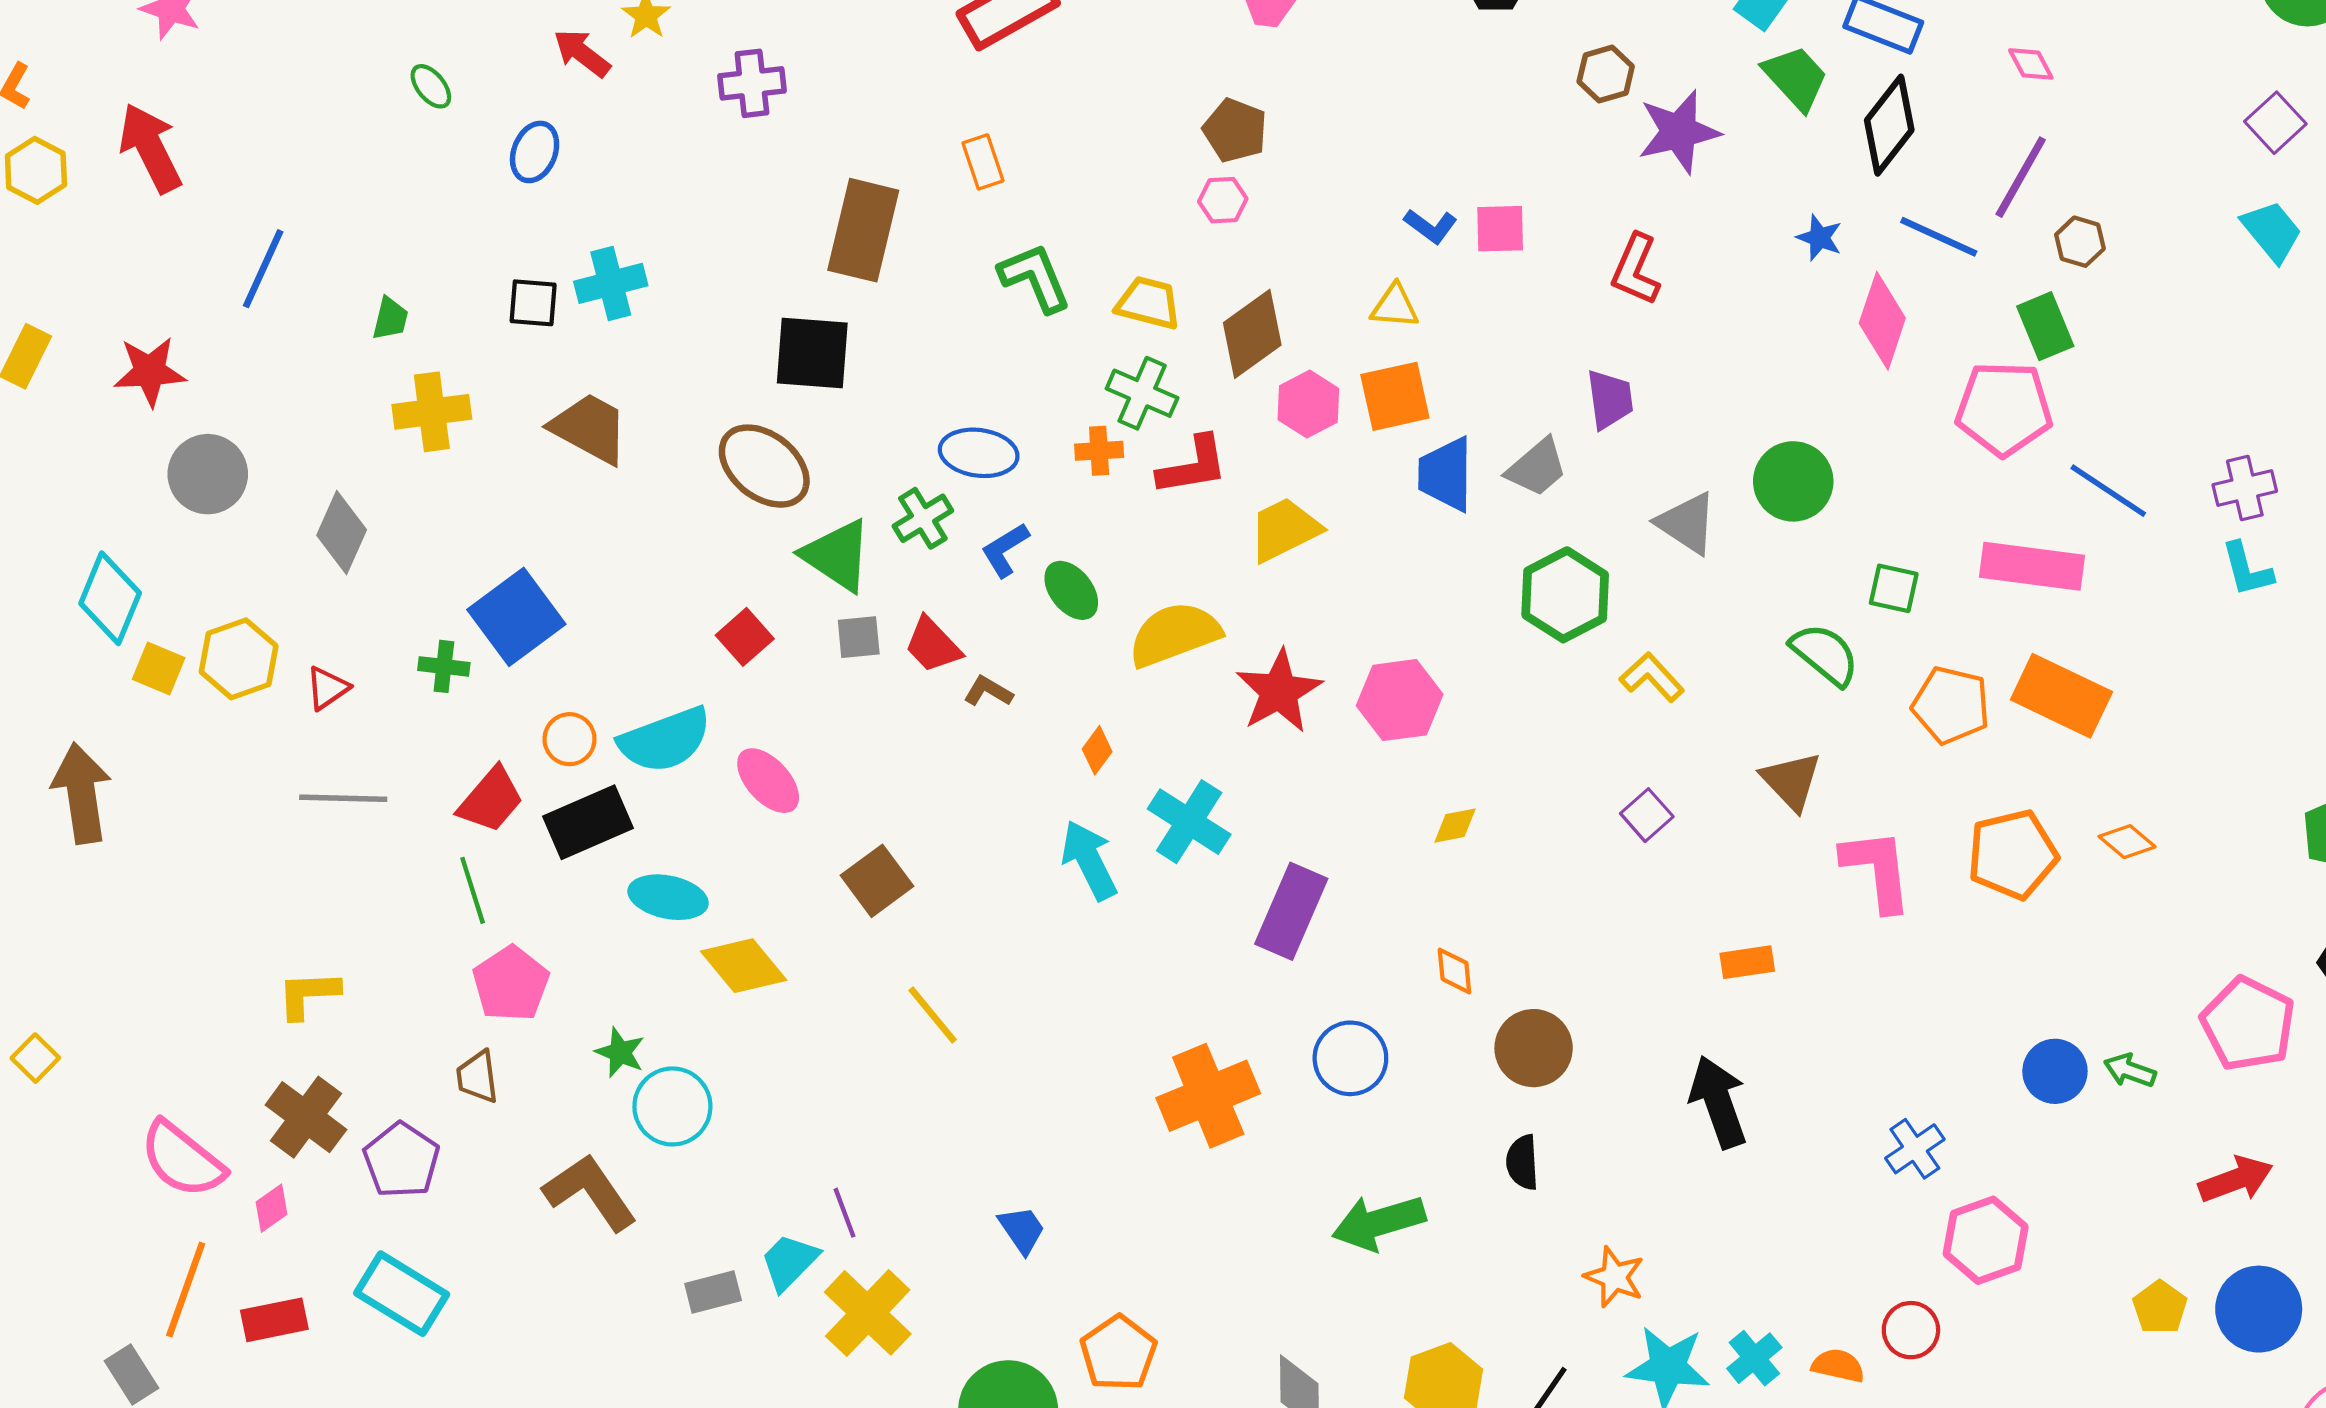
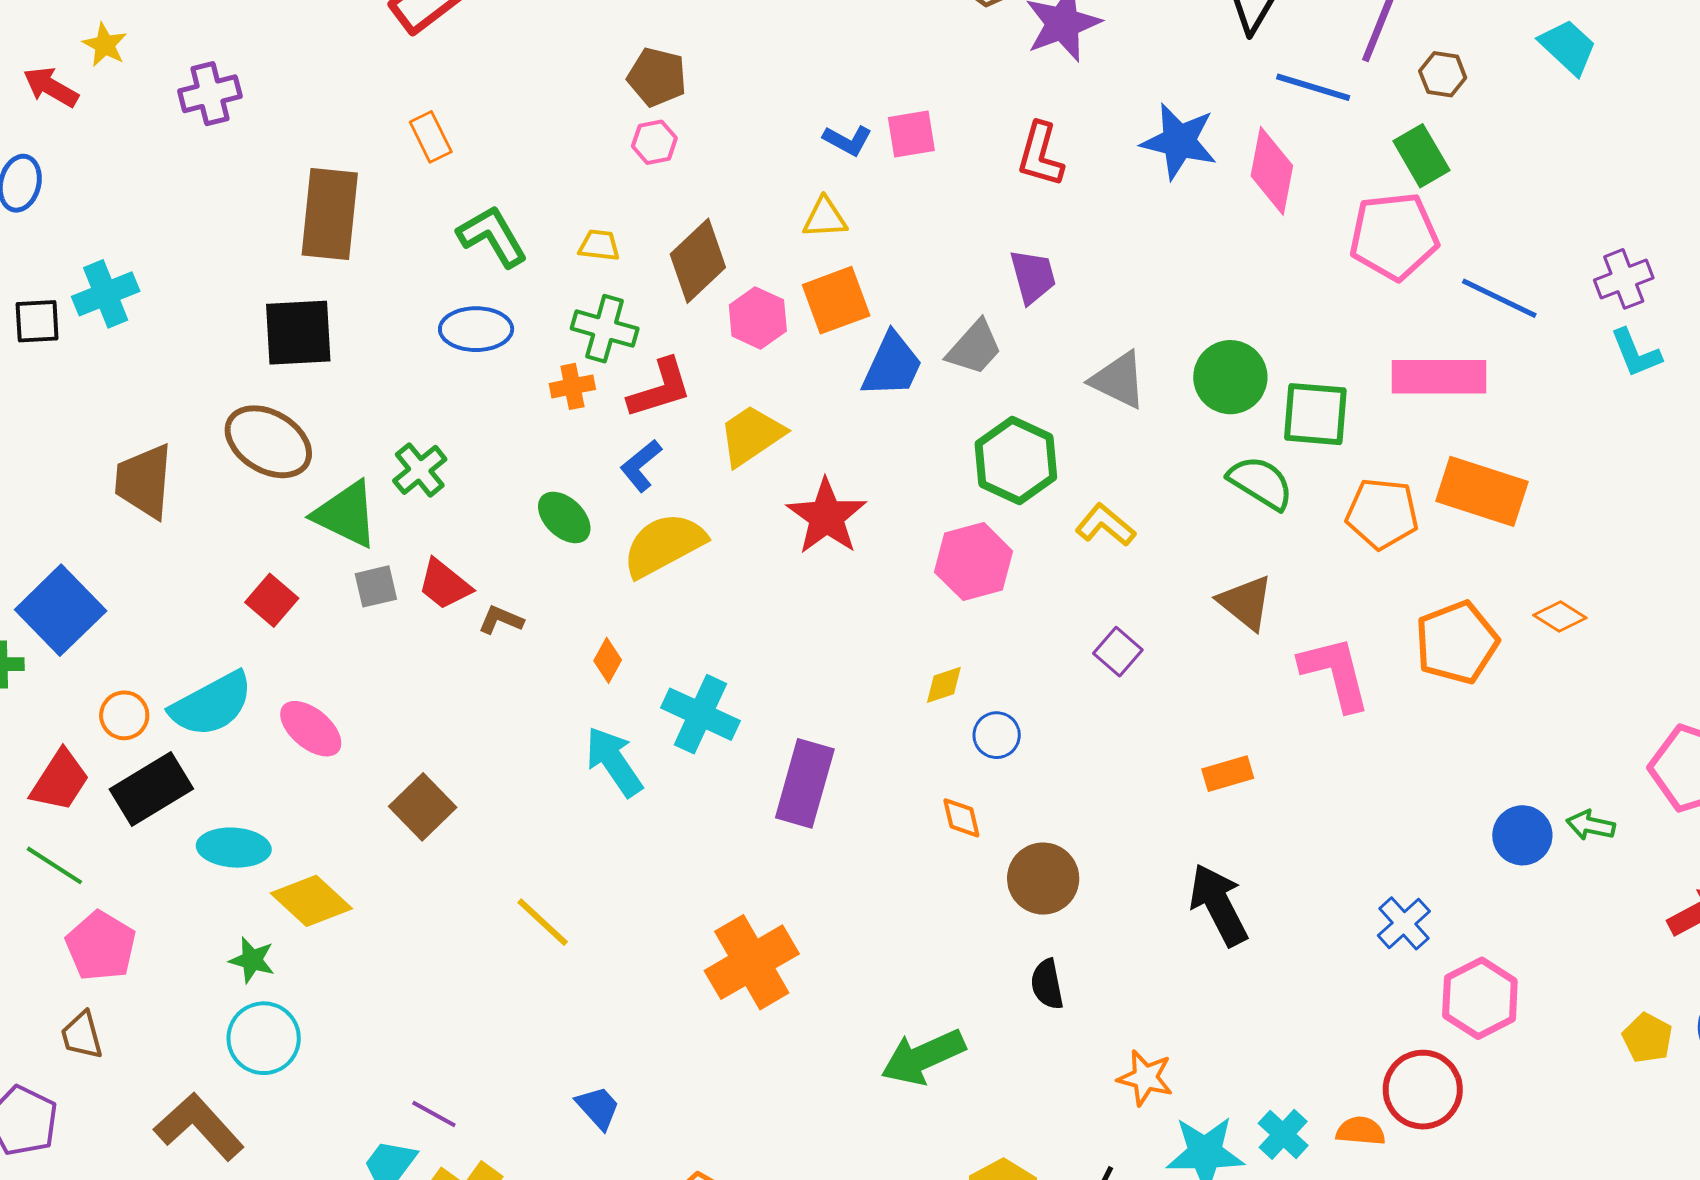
cyan trapezoid: (2272, 231) -> (1568, 47), moved
blue star: (1819, 238) -> (1179, 141), moved, size x1.8
yellow trapezoid: (1148, 303) -> (599, 245), size x0.7
brown trapezoid: (590, 428) -> (144, 481), moved, turned -106
blue ellipse: (979, 453) -> (476, 329), moved
blue trapezoid: (1446, 474) -> (892, 365), turned -148
green circle: (1793, 481) -> (1230, 377), moved
blue L-shape: (1005, 550) -> (641, 466), moved
green square: (1894, 588) -> (1315, 414), size x1.5
red star: (1279, 691) -> (826, 517), moved
pink hexagon: (1400, 700) -> (974, 562), moved
green line: (473, 890) -> (54, 865), turned -32
yellow line: (933, 1015) -> (543, 922), moved
green star: (620, 1052) -> (252, 960), moved
blue circle: (1350, 1058) -> (997, 735), moved, size x0.7
purple line: (844, 1213) -> (434, 1114), turned -33
red circle: (1911, 1330) -> (1423, 1090), size x1.5

